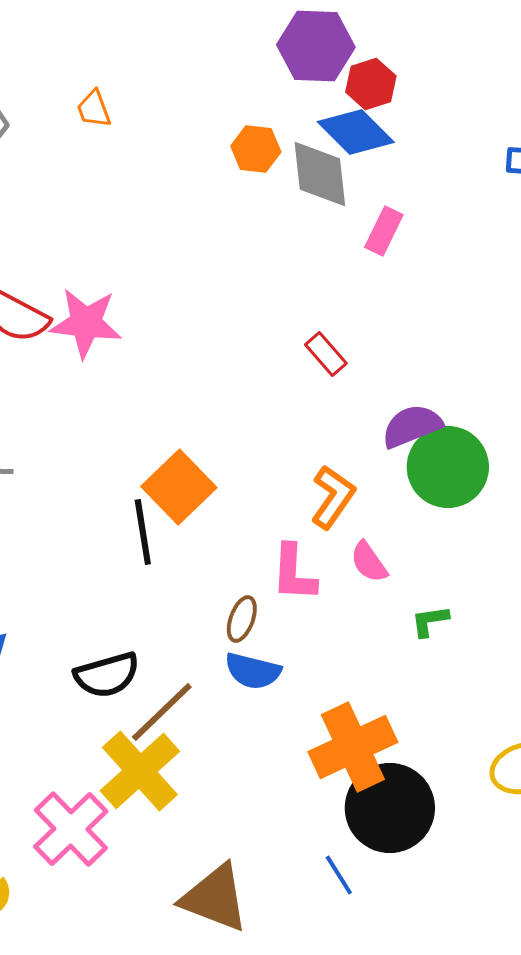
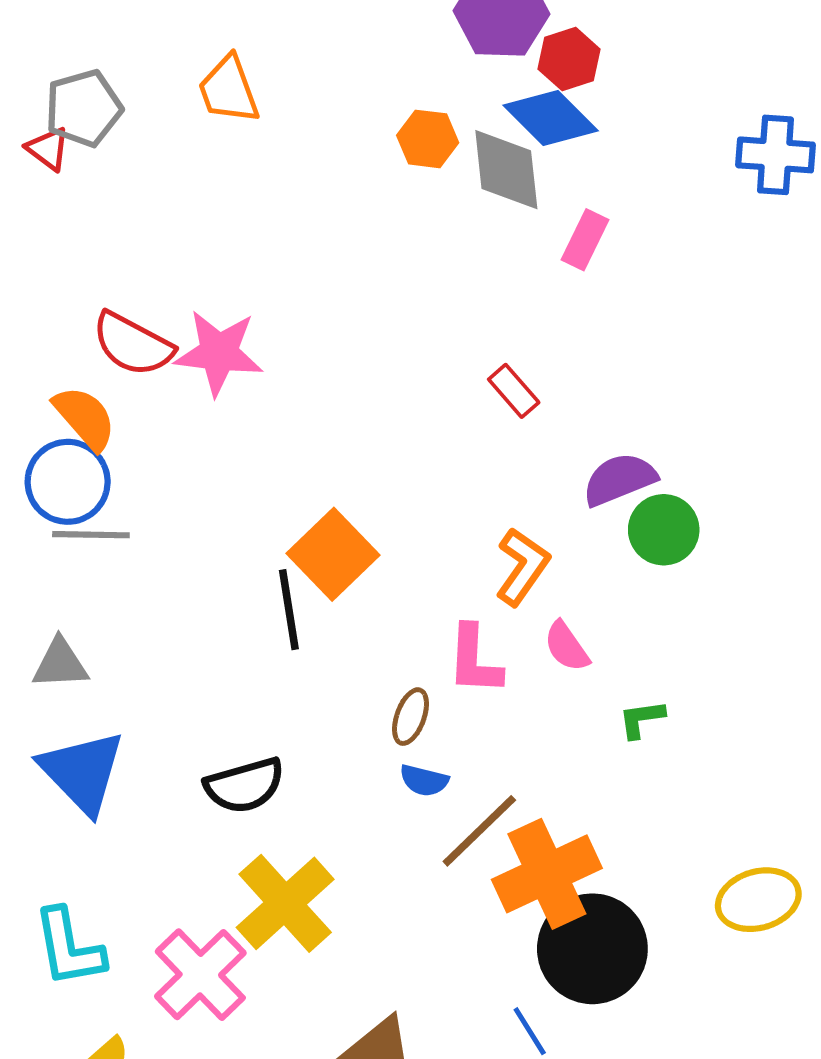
orange trapezoid: (94, 109) -> (229, 90), size x1.5
green circle: (448, 467) -> (664, 530), size x0.7
blue semicircle: (253, 671) -> (424, 780), size x0.7
brown line: (162, 712) -> (479, 831), moved

